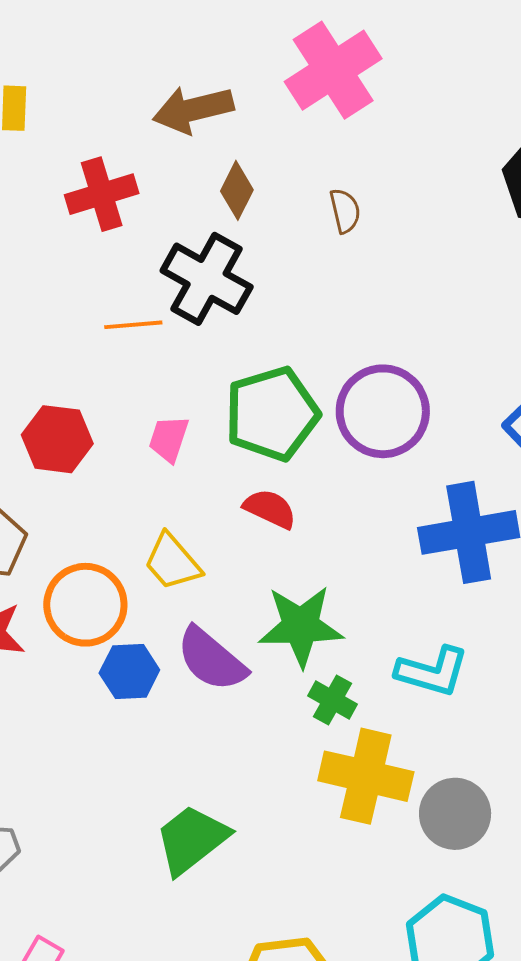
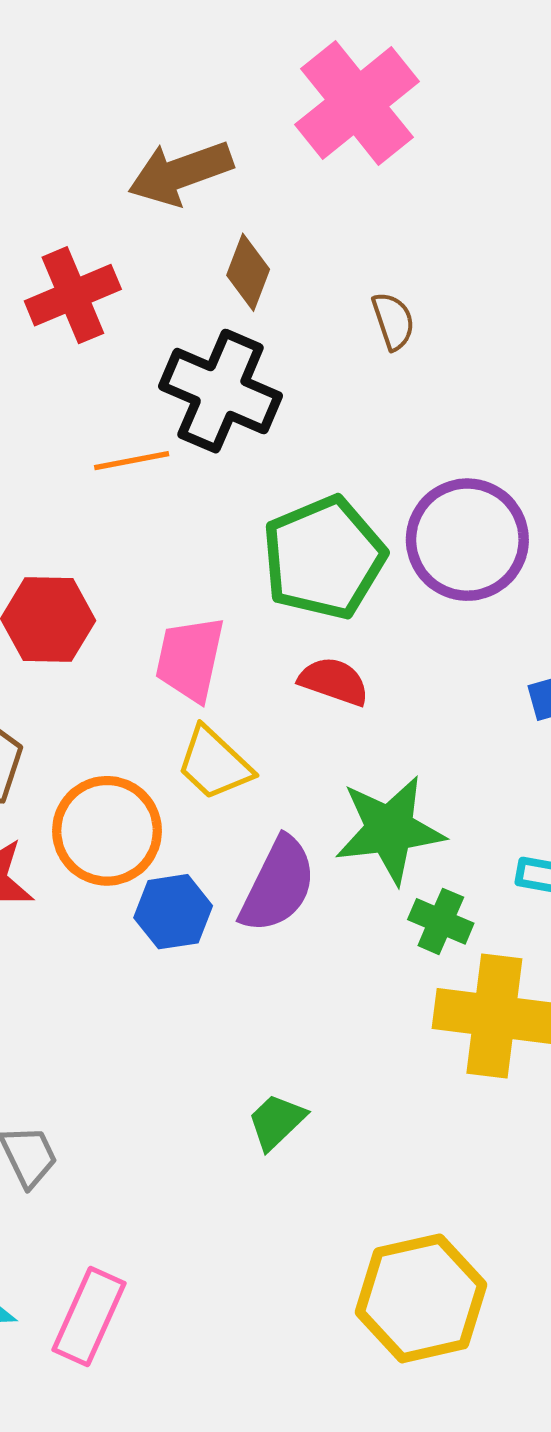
brown semicircle: (345, 211) -> (393, 321), moved
pink trapezoid: (169, 439) -> (190, 659), moved, size x1.4
purple semicircle: (211, 659) -> (278, 885), turned -98
green trapezoid: (192, 839) -> (277, 1122), size x0.6

